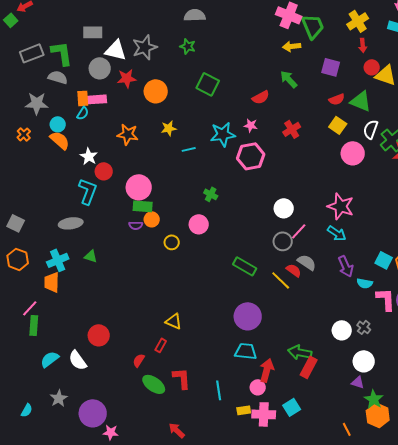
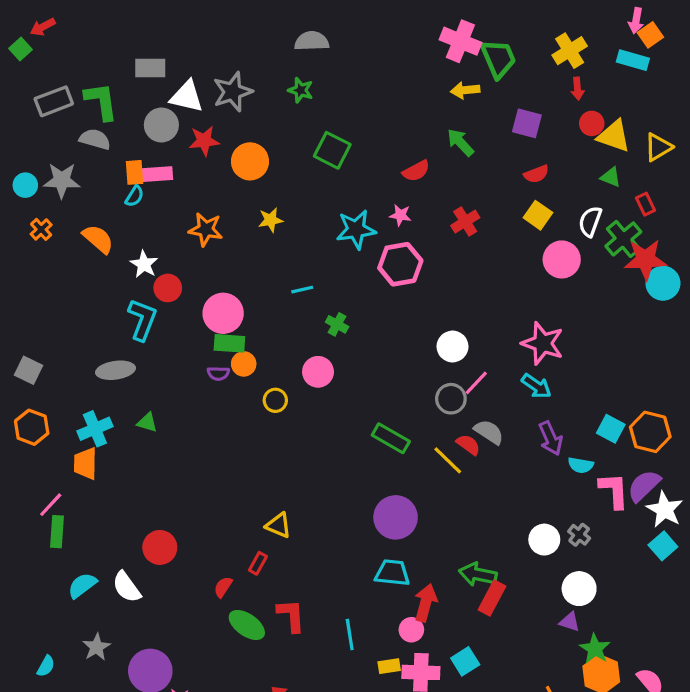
green triangle: (361, 101) -> (611, 177), moved, size x0.6
cyan circle: (58, 124) -> (25, 185), moved
cyan line: (189, 149) -> (302, 290), moved

